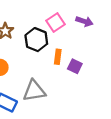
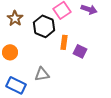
gray triangle: (34, 91) -> (42, 74), size x0.7

